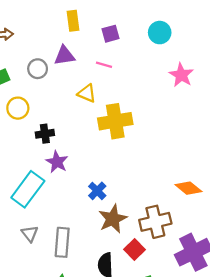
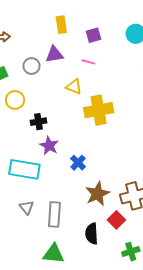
cyan rectangle: (28, 189) -> (24, 169), turned 64
blue cross: (97, 191) -> (78, 163), moved

